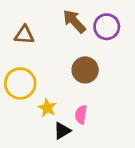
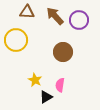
brown triangle: (24, 35) -> (27, 12), moved
yellow circle: (20, 83) -> (16, 40), moved

